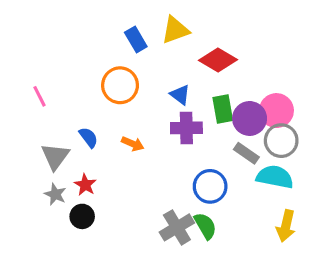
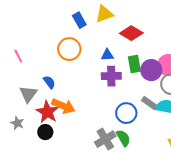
blue triangle: (180, 95) -> (107, 55), turned -40
orange arrow: (133, 144) -> (63, 106), moved, size x1.6
gray rectangle: (246, 153) -> (149, 103), moved
red star: (85, 185) -> (47, 112), size x1.6
gray star: (55, 194) -> (17, 123), moved

